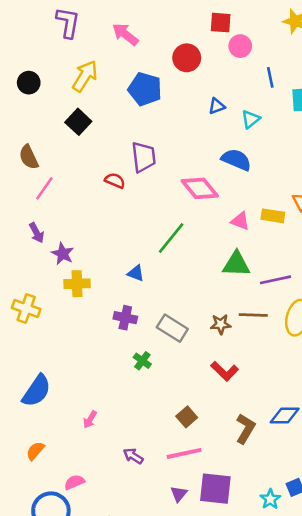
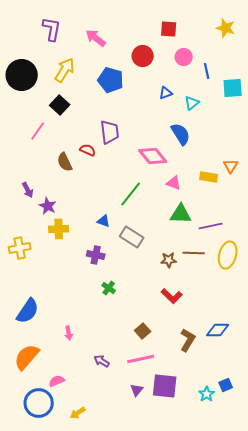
pink circle: (240, 46) -> (184, 57), moved
black circle: (29, 83) -> (22, 75), size x1.8
brown semicircle: (29, 157) -> (65, 162), moved
blue semicircle: (236, 160) -> (181, 134), turned 35
pink line: (44, 188) -> (38, 131), moved
pink triangle: (240, 221) -> (174, 183), moved
yellow cross: (26, 309) -> (20, 248), turned -30
gray rectangle: (172, 328) -> (132, 237), moved
pink arrow: (90, 419) -> (69, 333), turned -40
orange semicircle: (35, 451) -> (27, 357), size x1.8

